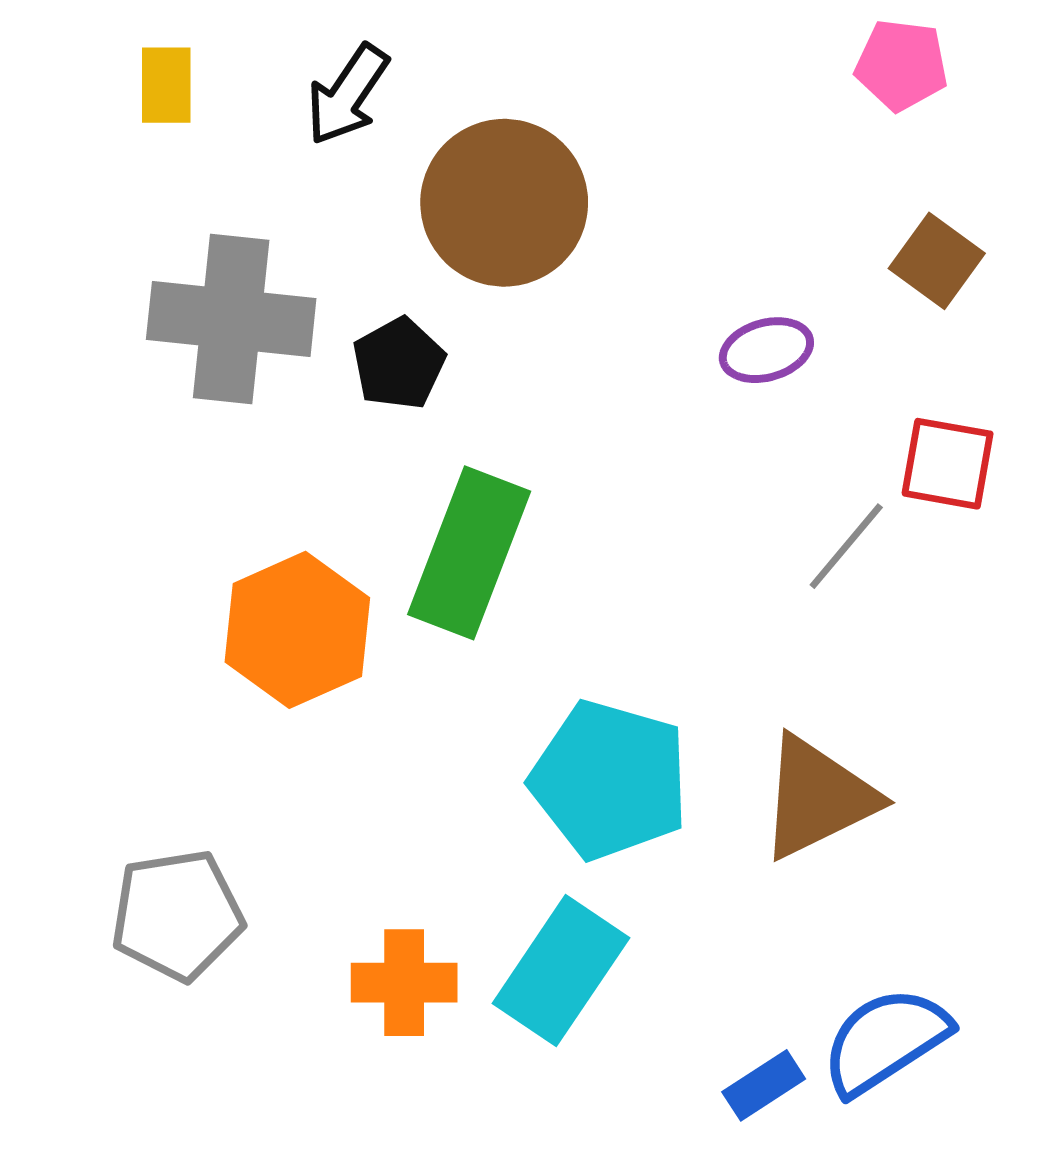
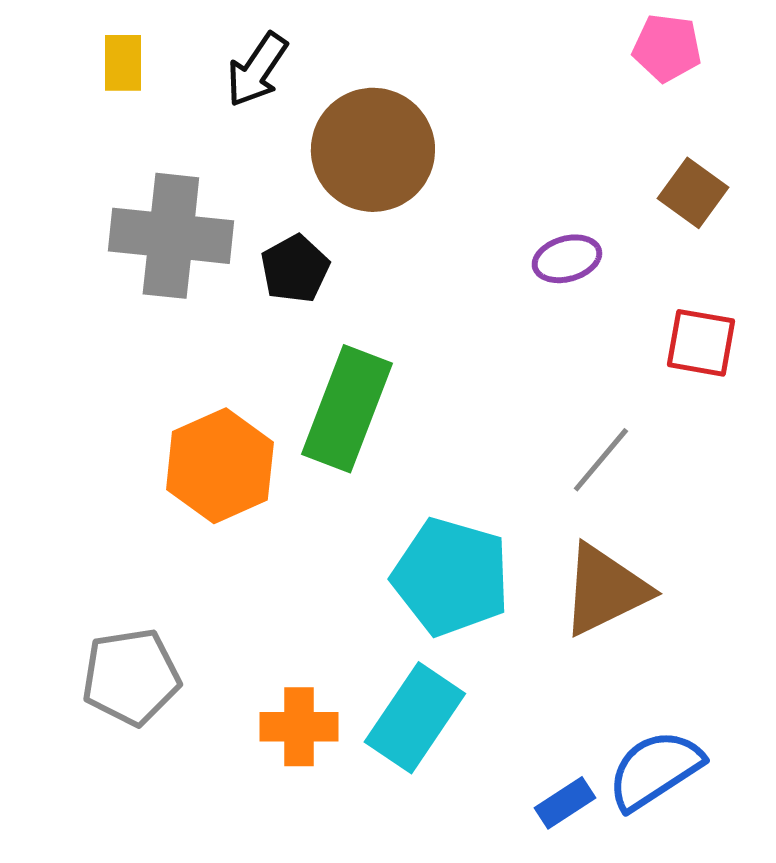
gray line: (846, 546) -> (601, 460), moved

